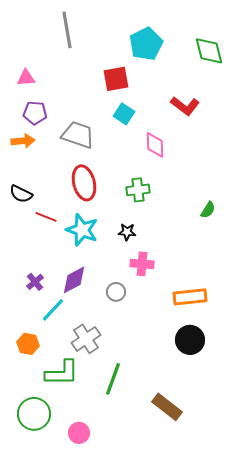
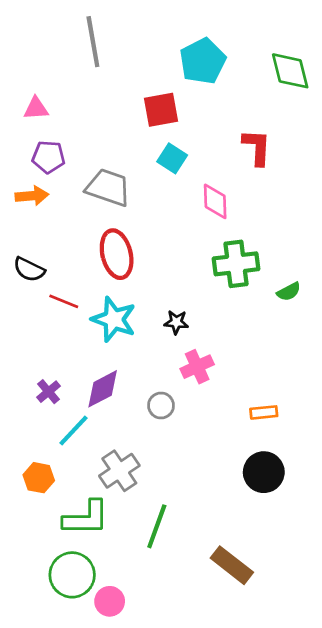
red L-shape: (185, 106) -> (257, 147), turned -124
green cross: (138, 190) -> (236, 264), moved, size x1.4
green semicircle: (208, 210) -> (289, 292), turned 30
pink cross: (142, 264) -> (197, 367), turned -30
orange rectangle: (190, 297) -> (264, 412), size x0.6
green circle: (34, 414) -> (72, 575), moved

